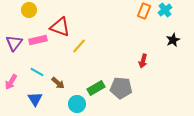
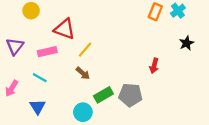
pink rectangle: (38, 40) -> (47, 52), moved
brown arrow: (58, 83) -> (83, 73), moved

